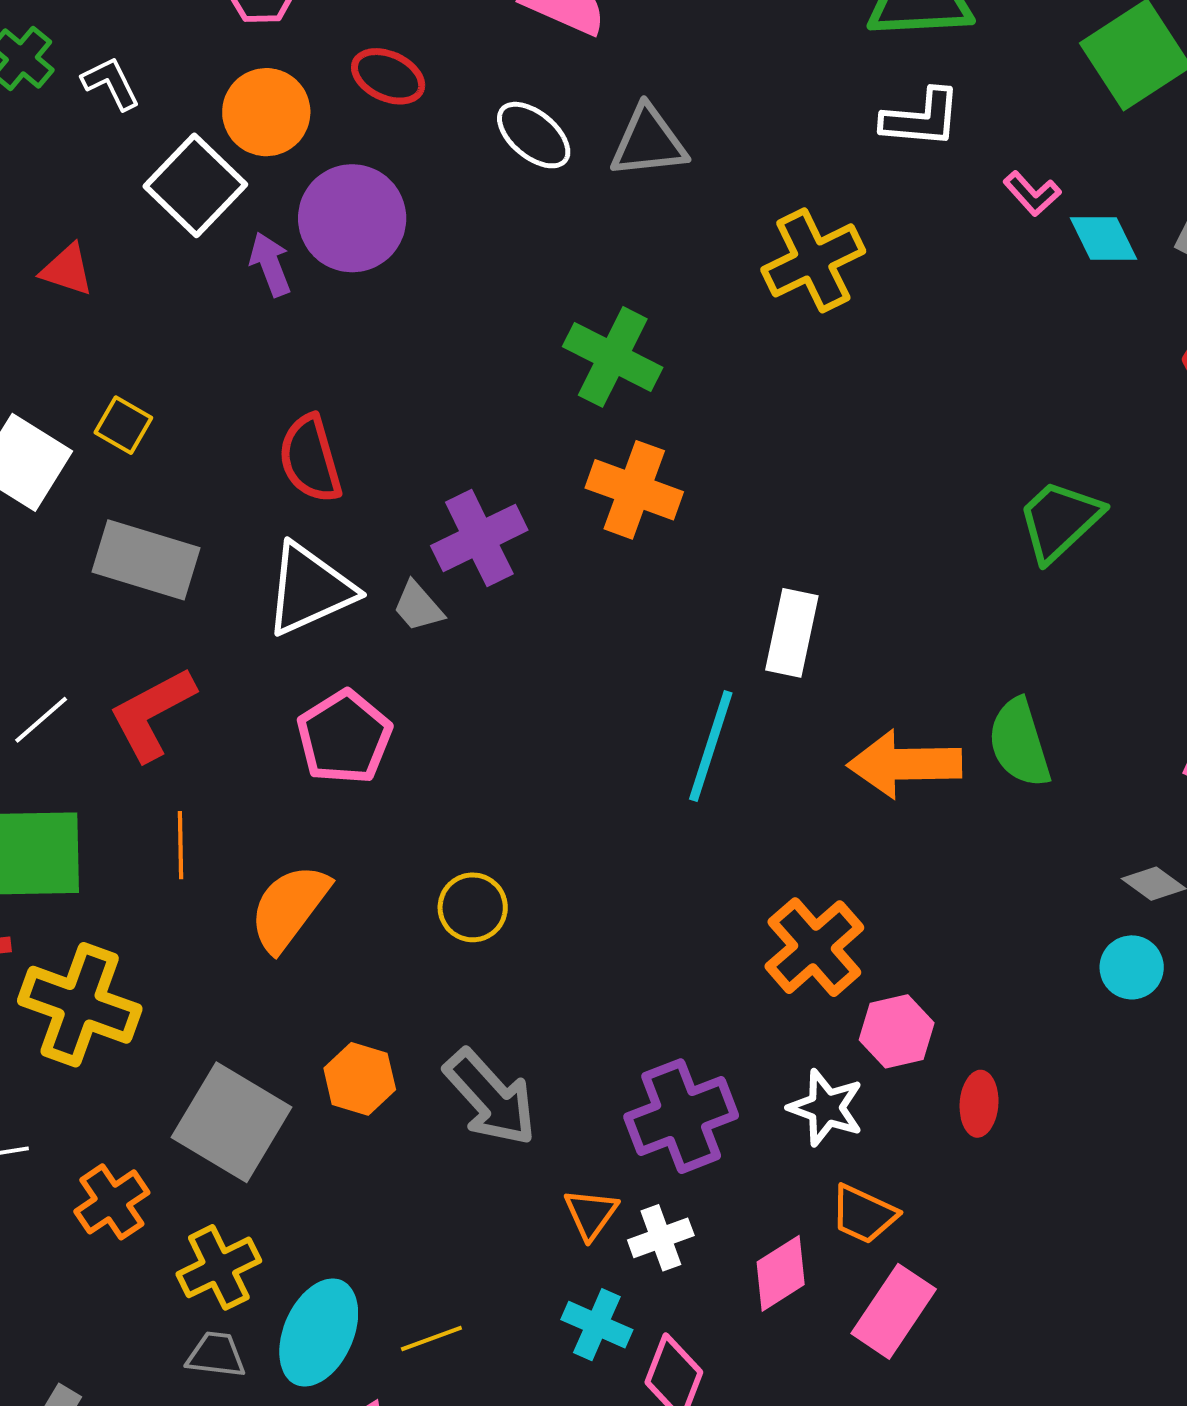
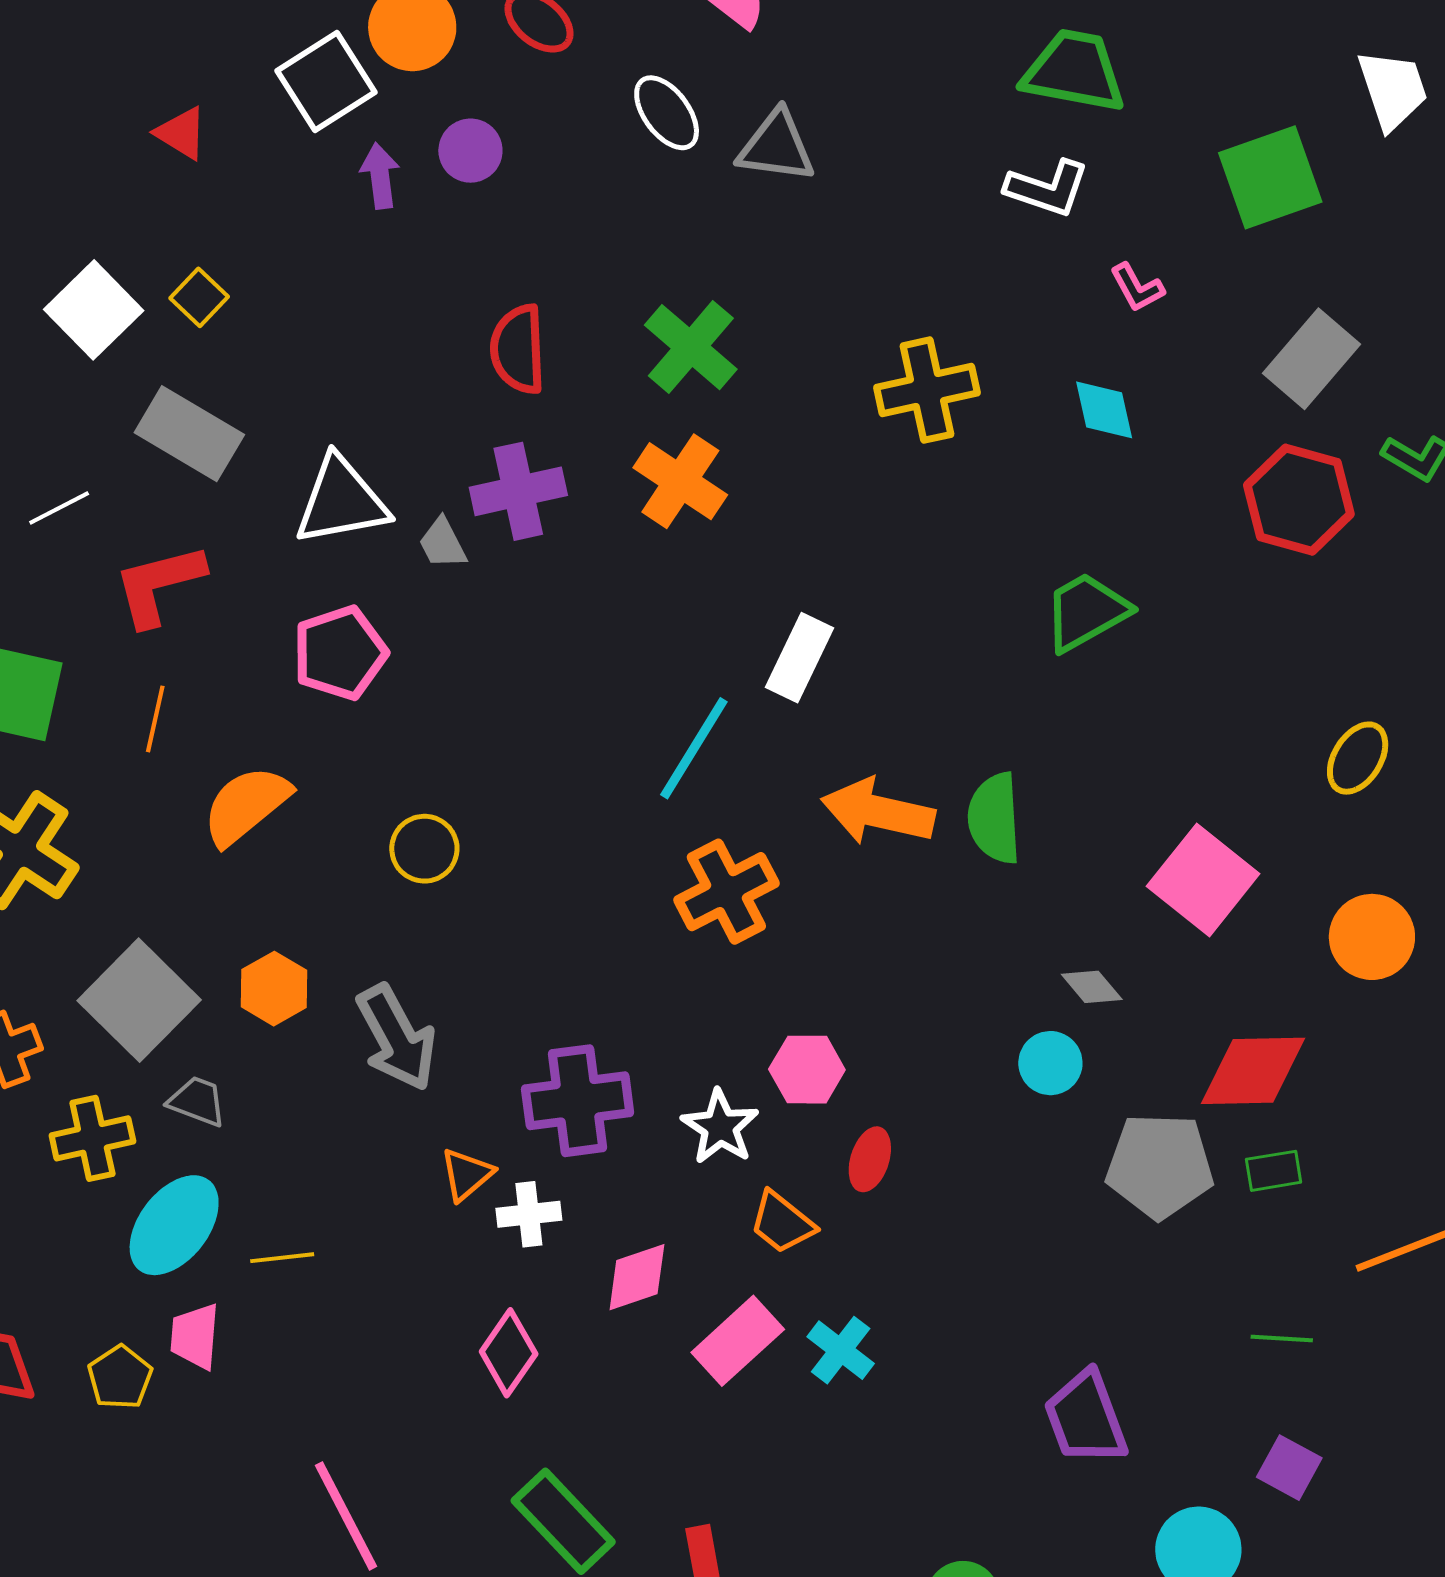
purple circle: (352, 218) -> (470, 151), size x0.6
cyan diamond: (1103, 239) -> (1104, 410), moved
yellow cross: (813, 260) -> (927, 390), moved
red semicircle: (310, 459) -> (518, 349), moved
white line: (41, 720) -> (59, 508), moved
orange cross: (814, 947) -> (726, 892), moved
orange trapezoid: (864, 1214) -> (782, 1223), moved
cyan cross: (597, 1325) -> (841, 1350), moved
gray trapezoid: (216, 1355) -> (197, 1101), moved

